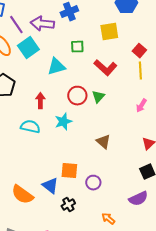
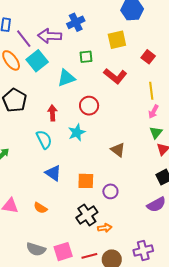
yellow line: (140, 71) -> (151, 91), moved
green triangle: (98, 97) -> (156, 132), moved
cyan semicircle: (30, 127) -> (44, 140), turned 54
blue triangle: (50, 186) -> (53, 173), moved
orange semicircle: (22, 195) -> (40, 208), size x0.6
black cross: (68, 205) -> (87, 215), size x1.5
orange arrow: (108, 219) -> (105, 228), moved, turned 136

